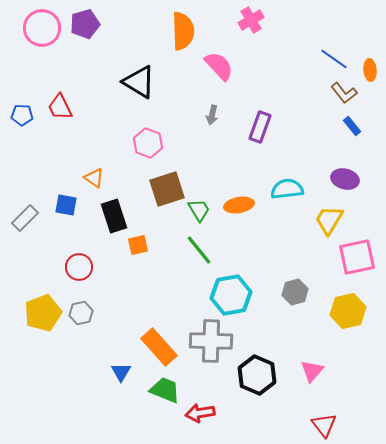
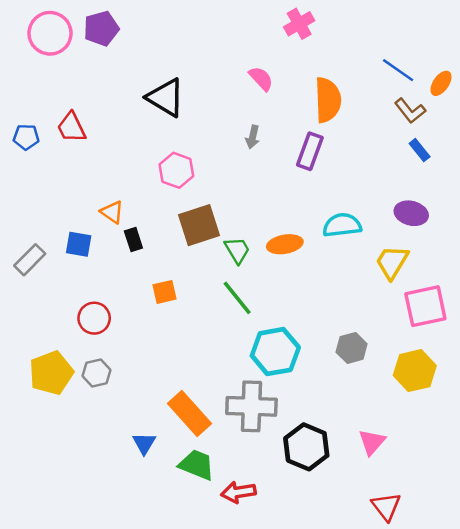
orange semicircle: (183, 31) -> (328, 100), moved
pink semicircle: (219, 66) -> (261, 79), size x0.7
orange ellipse: (370, 70) -> (441, 83), turned 40
black rectangle: (114, 216) -> (133, 239), moved, size x0.6

